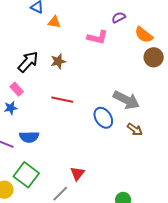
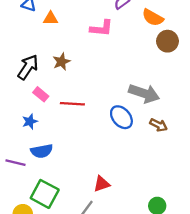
pink rectangle: (17, 89) -> (41, 94), moved
blue star: (11, 108) -> (30, 121), moved
red triangle: (77, 173) -> (102, 184), turned 42

